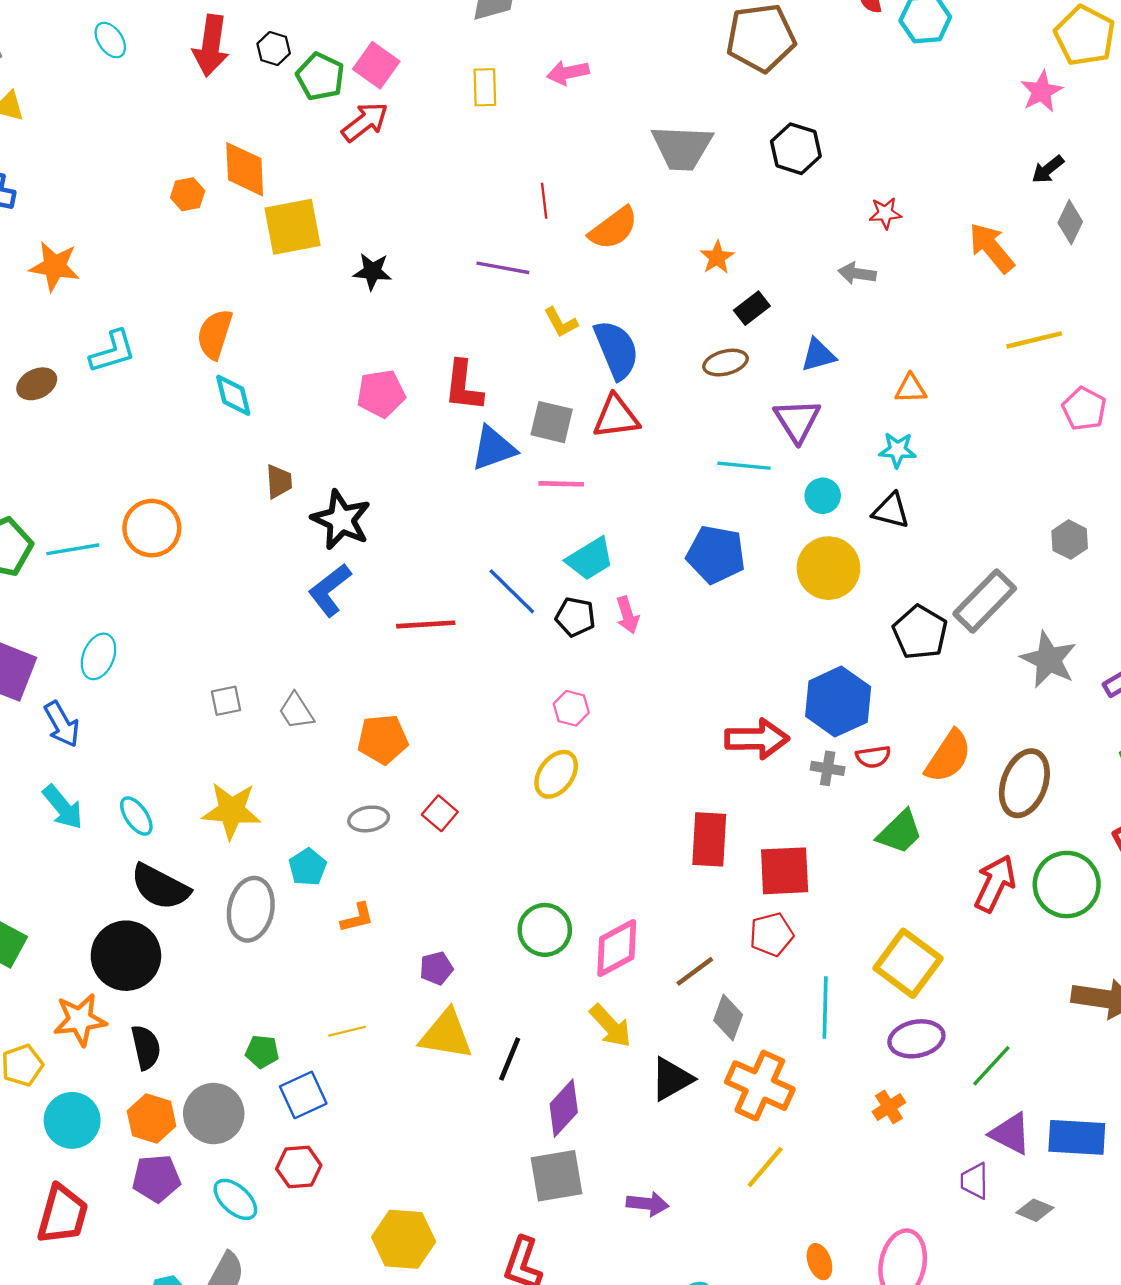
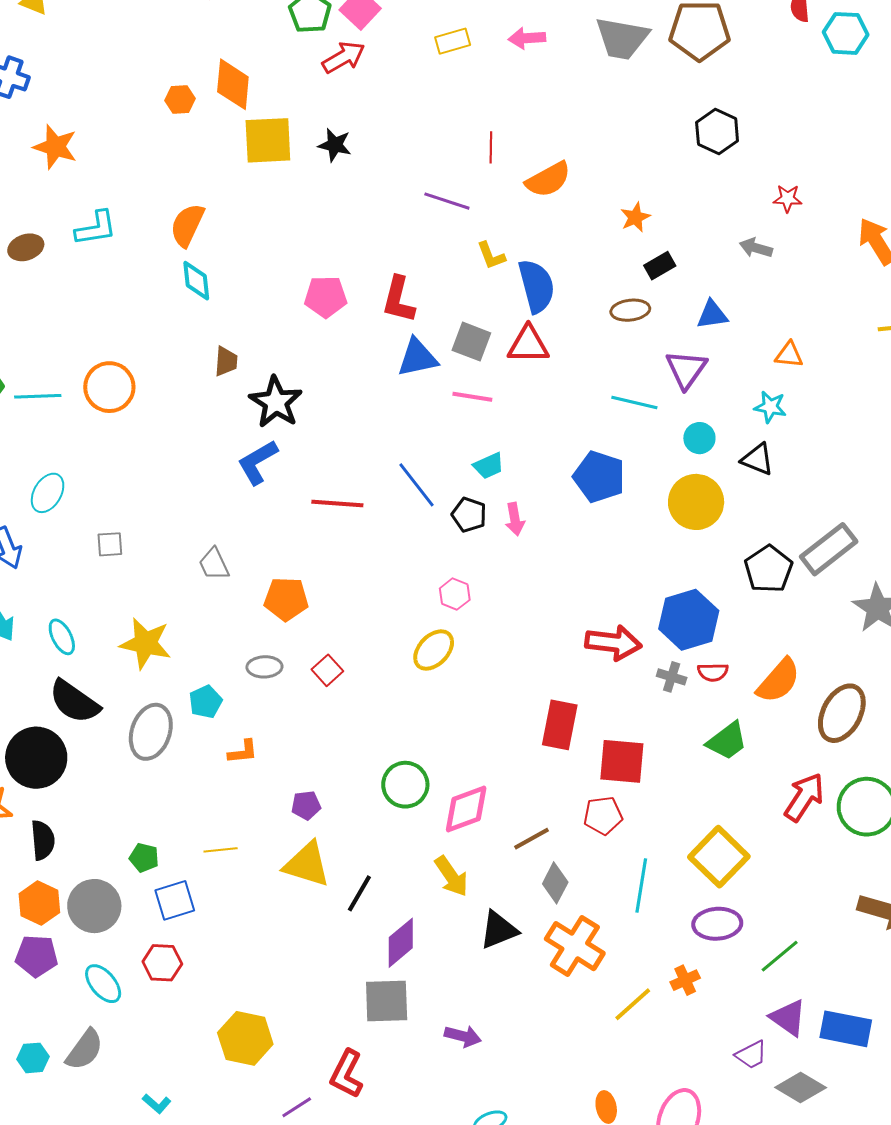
yellow rectangle: (485, 87) -> (453, 41), turned 68
gray trapezoid: (682, 148) -> (622, 38), moved
black star: (372, 271) -> (335, 145), moved
cyan trapezoid: (590, 559) -> (489, 466), size x0.7
gray square: (226, 701) -> (110, 544), moved
yellow line: (765, 1167) -> (633, 1004), moved
purple trapezoid: (974, 1181) -> (751, 1055), turned -124
gray diamond: (1035, 1210) -> (801, 1087), size x1.5

